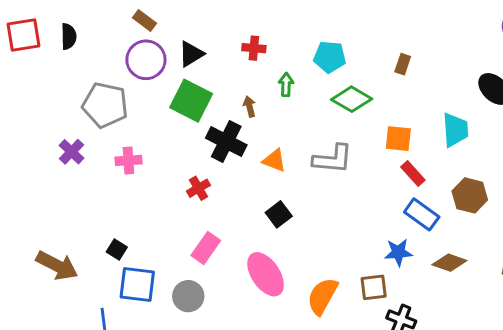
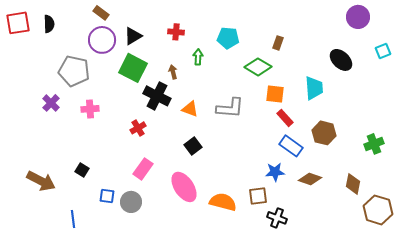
green diamond: (352, 99) -> (258, 67), moved
blue square: (137, 284) -> (107, 196), moved, size x0.6
orange semicircle: (322, 296) -> (223, 202), turned 76

